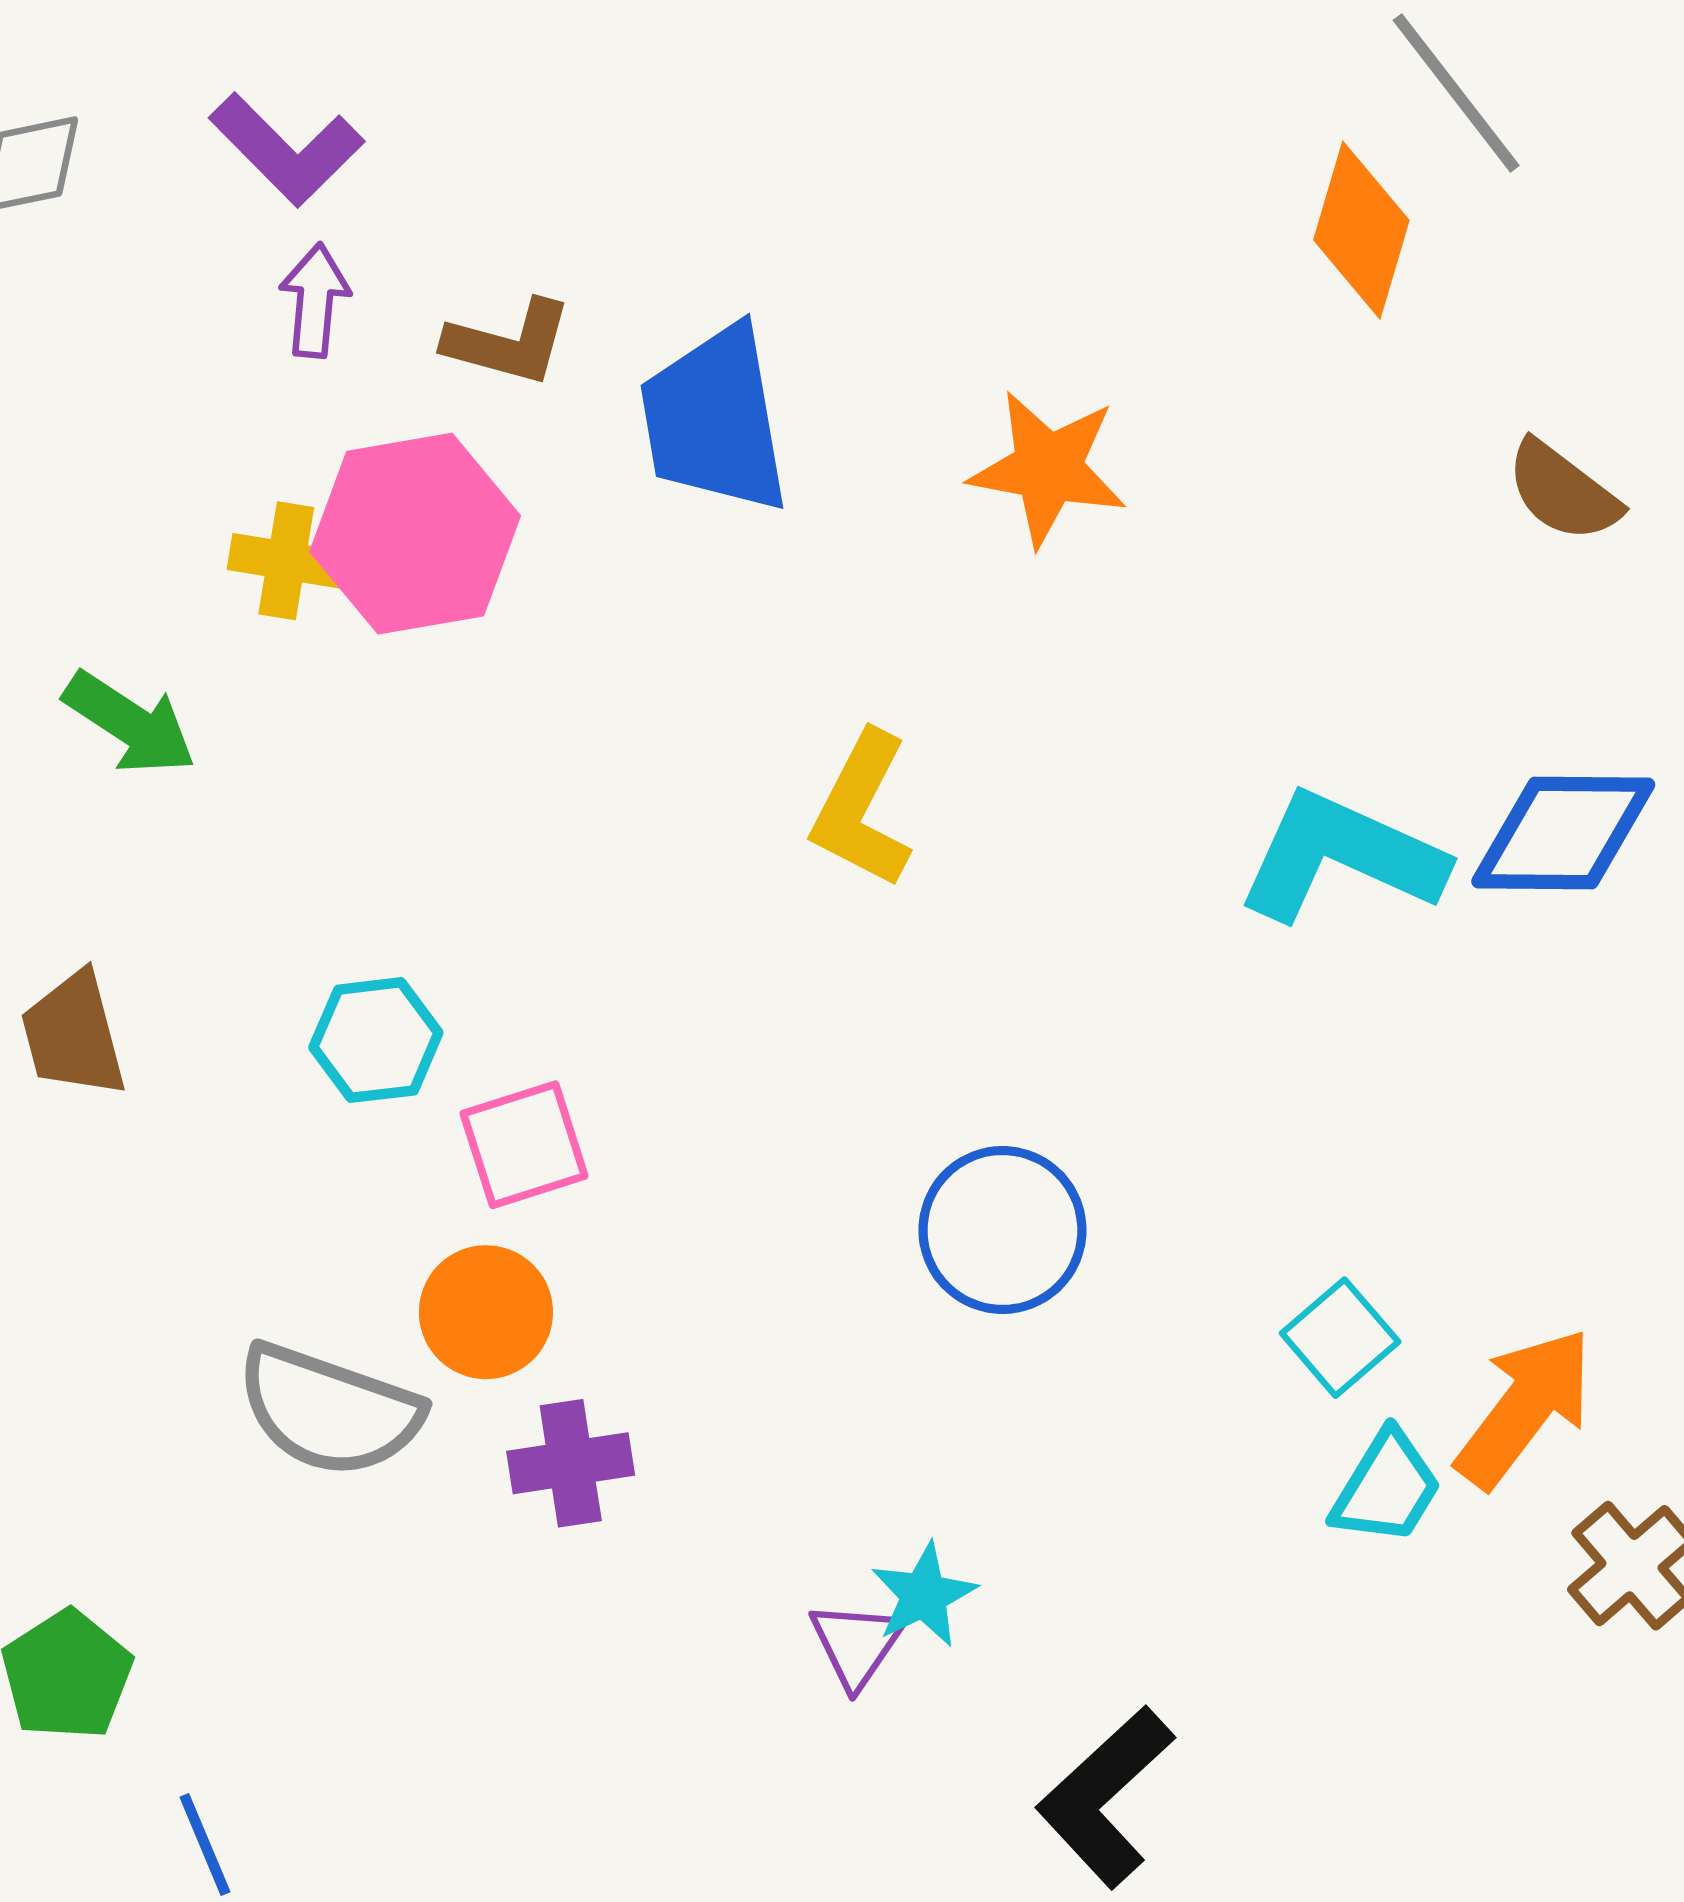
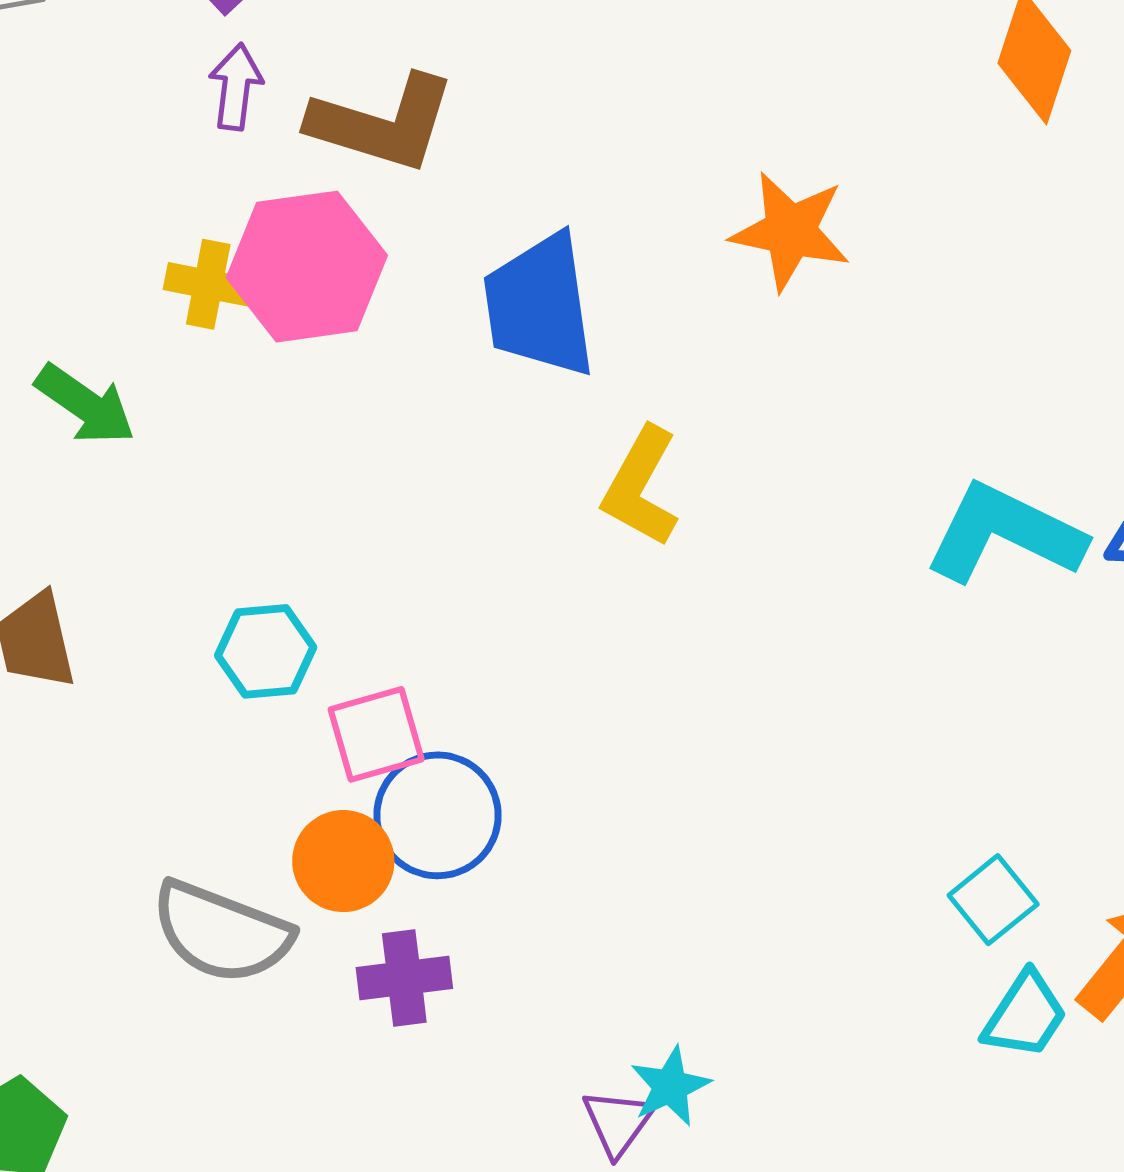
brown L-shape: (509, 343) -> (382, 123), size x1.5
blue trapezoid: (715, 420) -> (540, 306), moved
blue circle: (1002, 1230) -> (437, 815), moved

